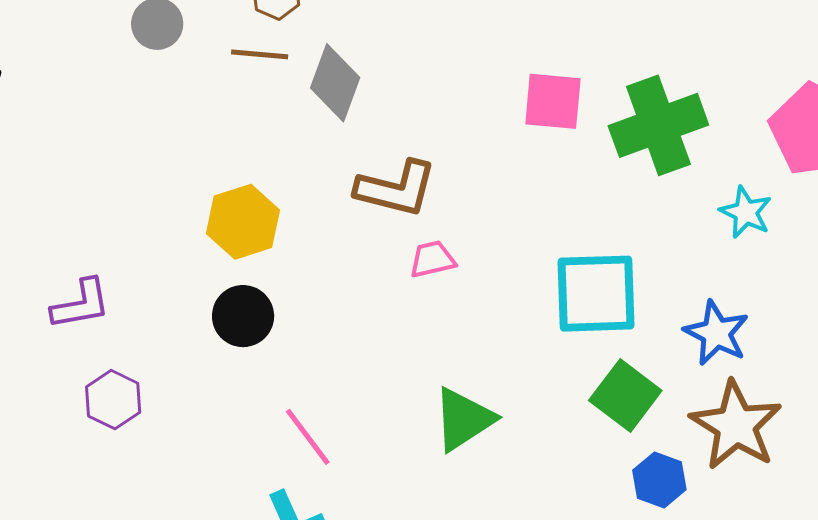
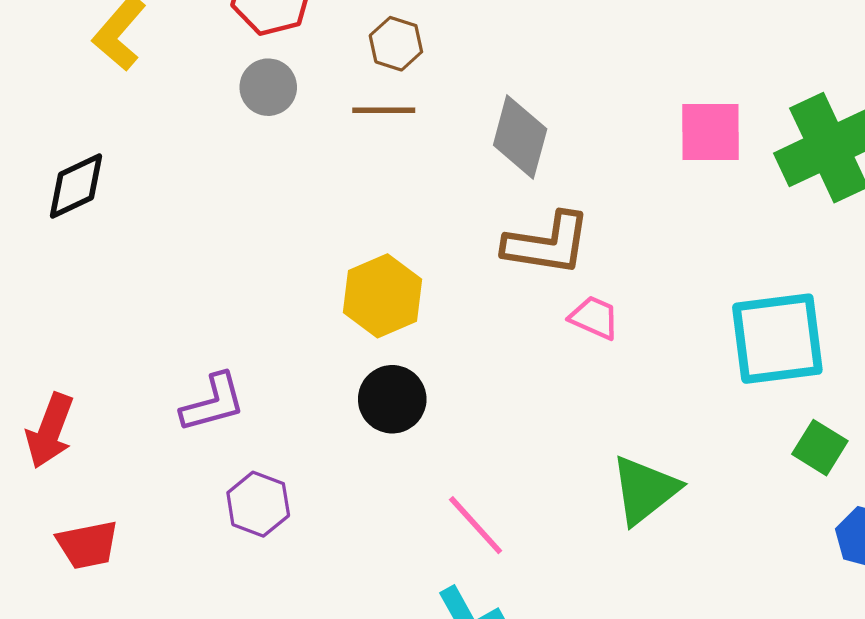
gray diamond: (335, 83) -> (520, 137), moved
pink trapezoid: (432, 259) -> (594, 318), turned 42
green square: (625, 396) -> (820, 448), size x0.7

